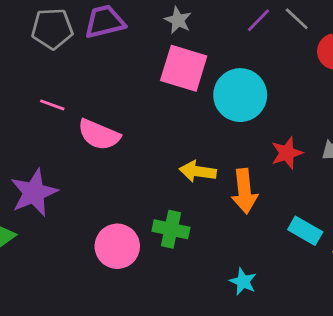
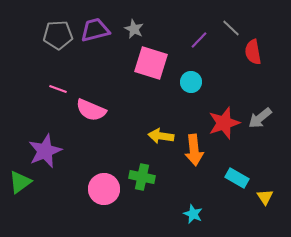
gray star: (178, 20) -> (134, 29), moved
purple line: (259, 20) -> (199, 40), moved
cyan circle: (240, 95) -> (191, 82), size x0.6
red star: (287, 153) -> (224, 123), size x1.4

